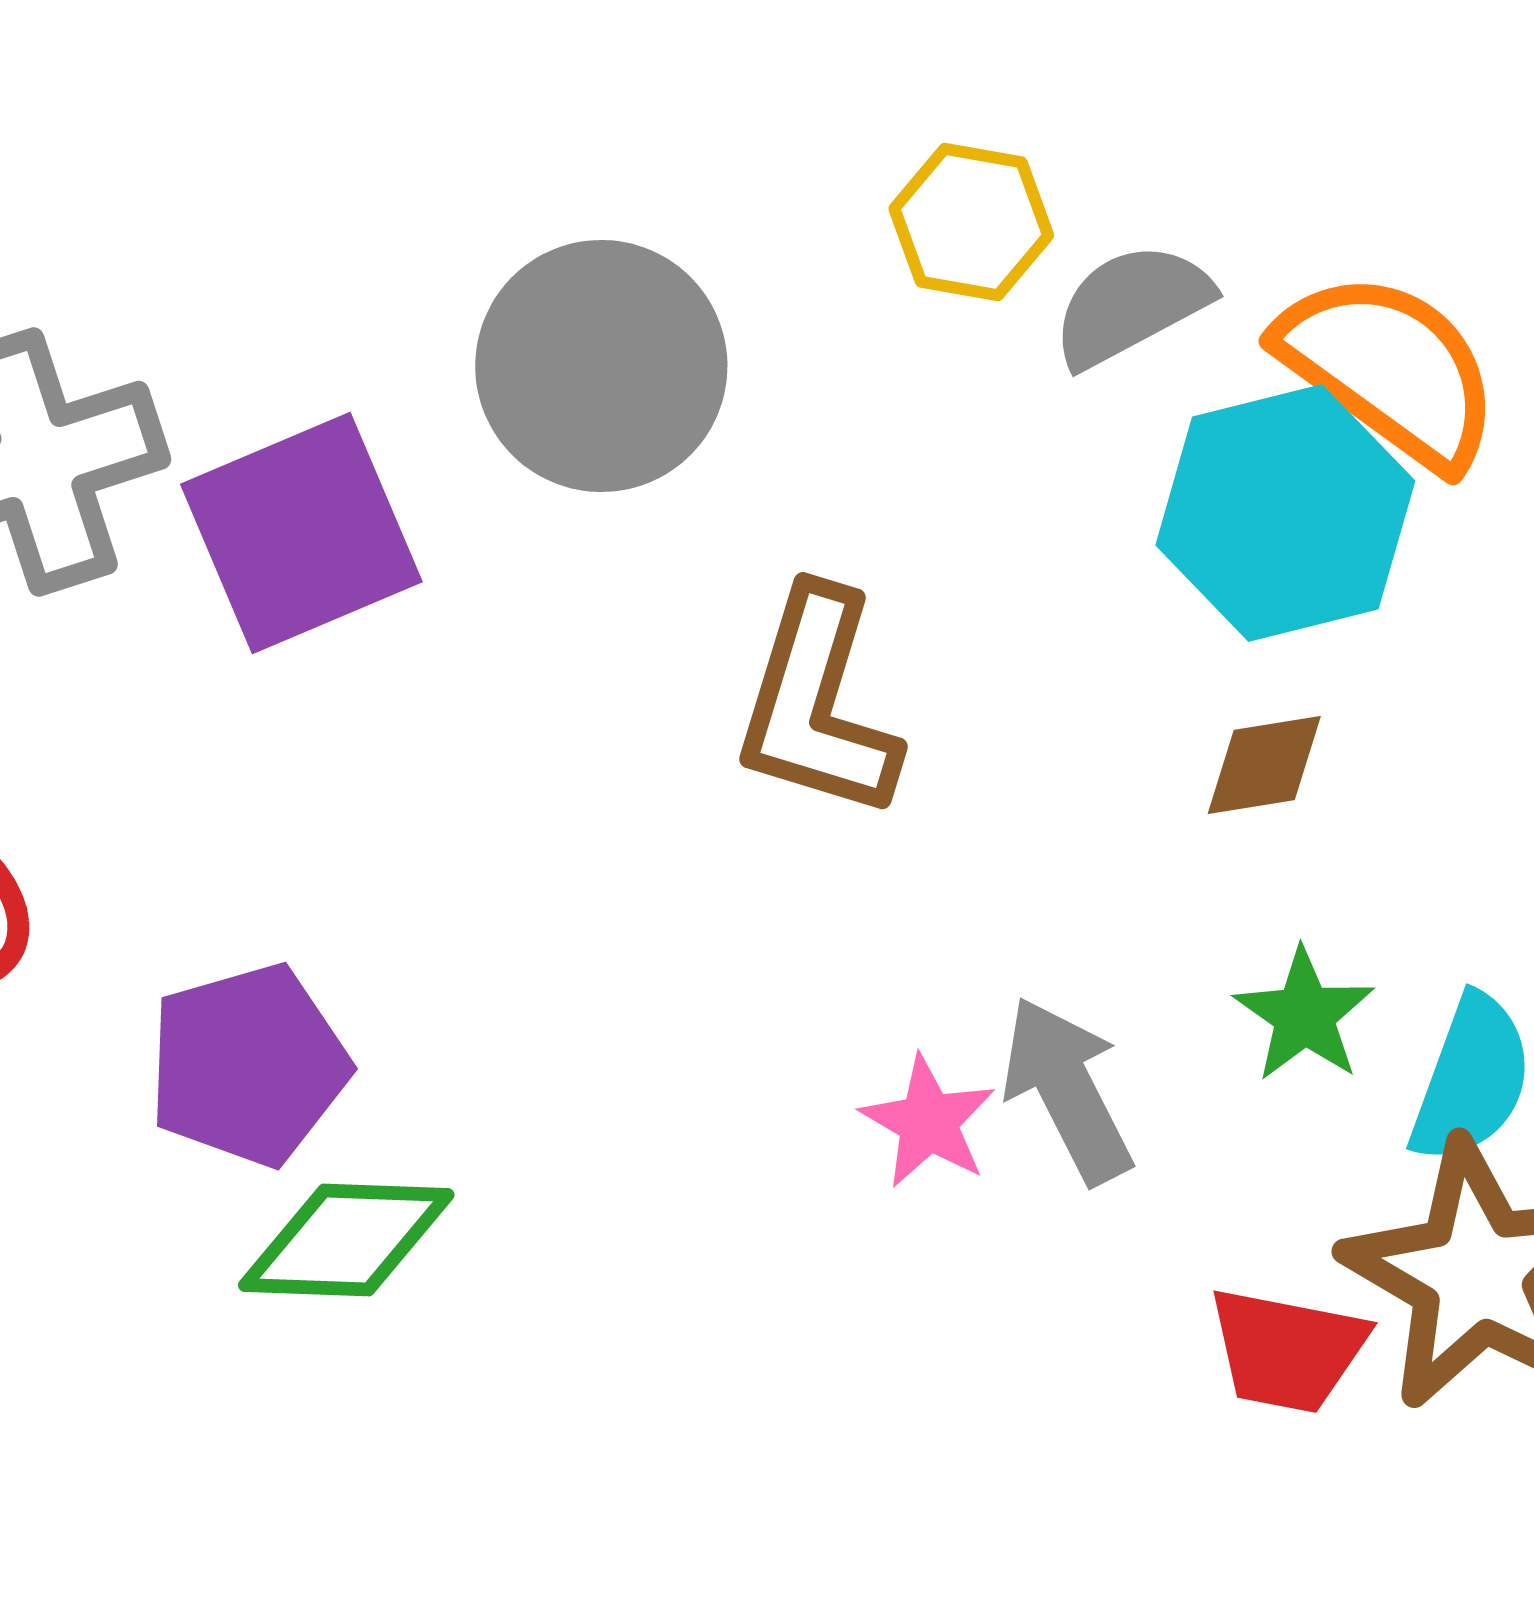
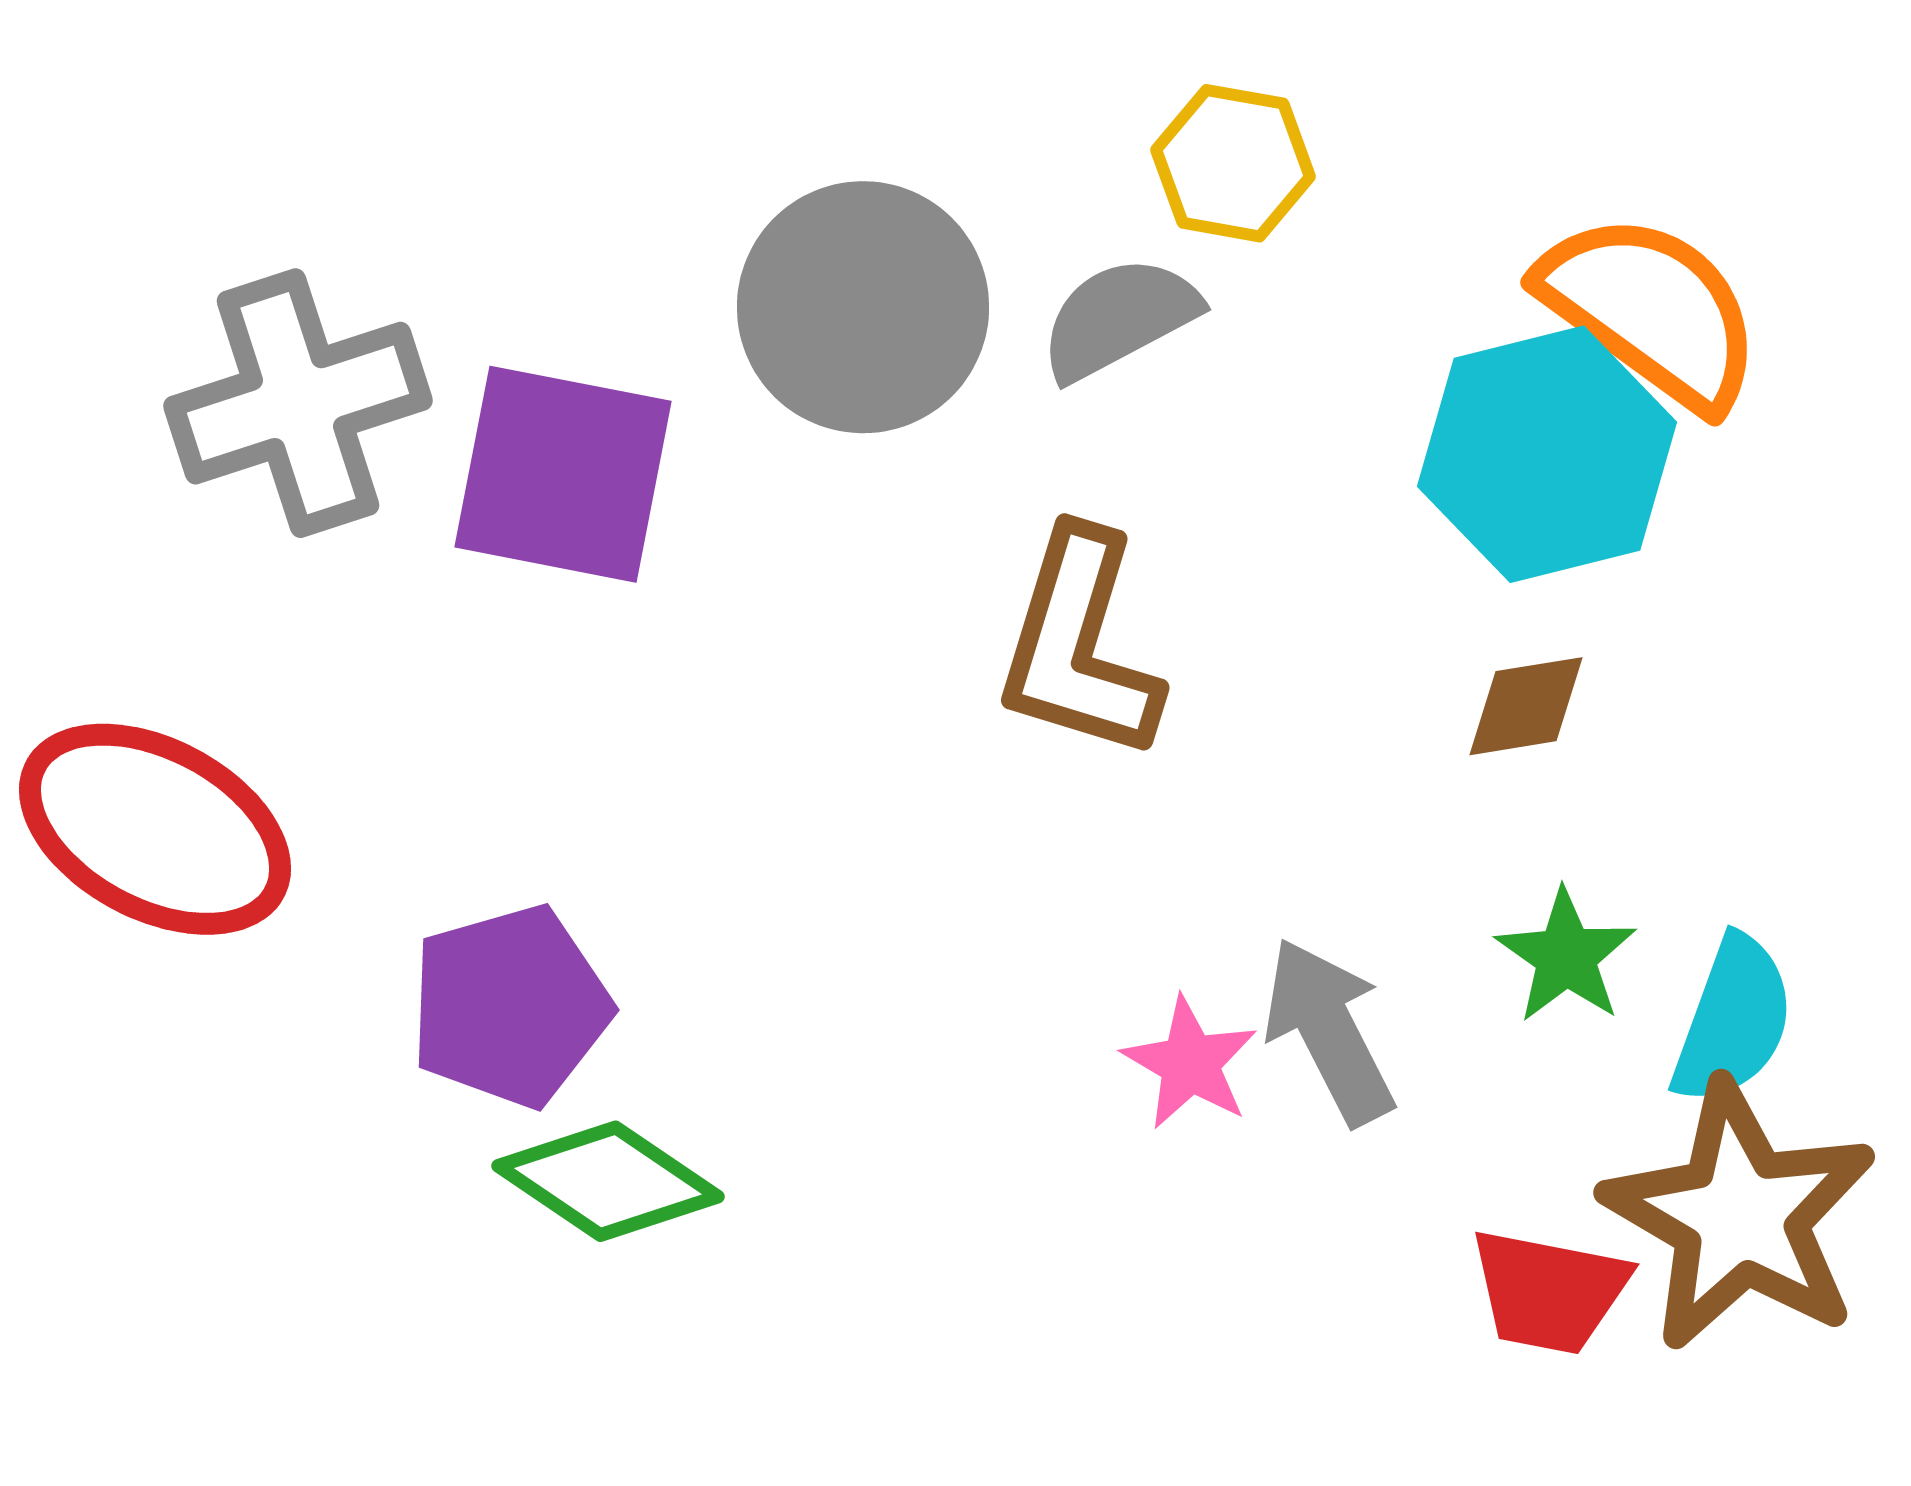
gray semicircle: (1131, 305) -> (1119, 318), moved
purple square: (301, 533) -> (563, 474), turned 34
green diamond: (346, 1240) -> (608, 1181), turned 32

